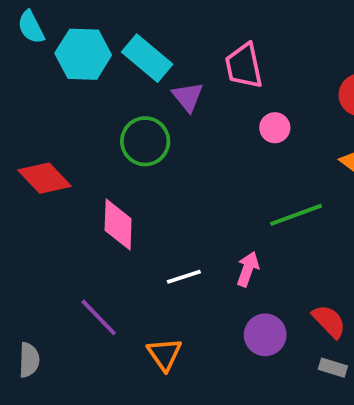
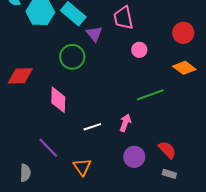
red diamond: (45, 178) -> (20, 76), turned -48
gray semicircle: (29, 360) -> (25, 173), moved

